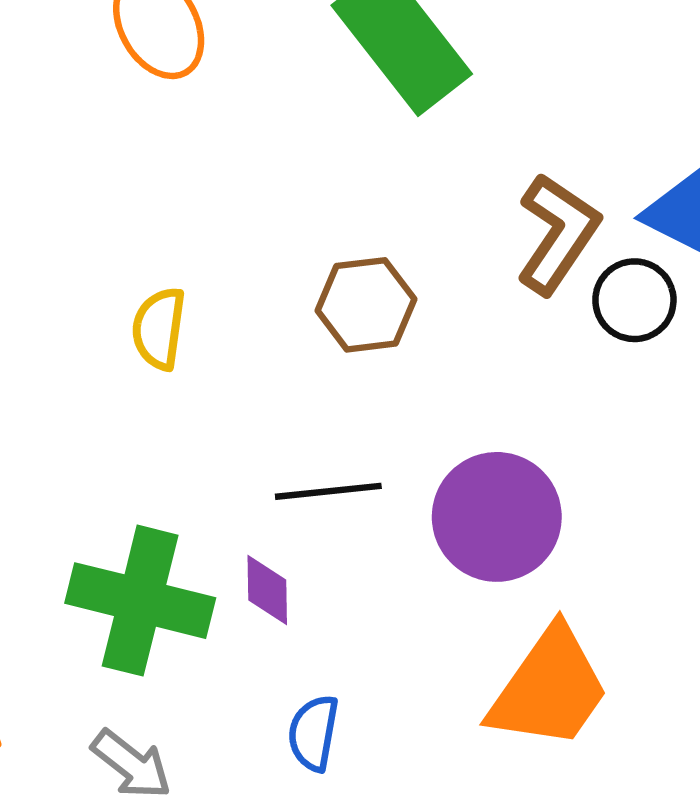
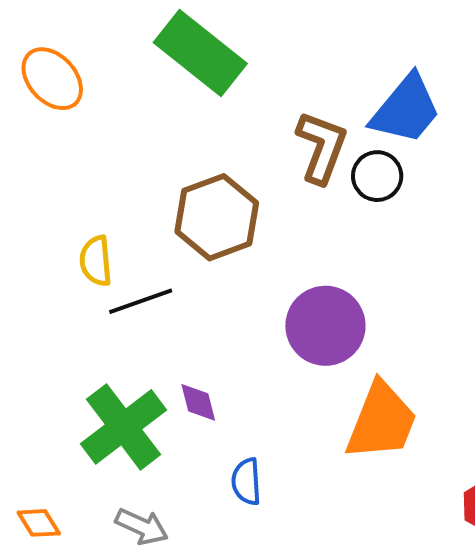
brown hexagon: (366, 305) -> (217, 217), size x1.4
black line: (328, 491) -> (141, 301), moved
green cross: (140, 601) -> (123, 427), turned -38

